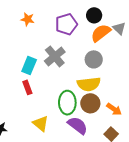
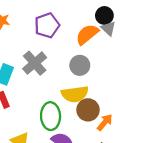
black circle: (94, 15) -> (104, 15), moved
brown circle: (90, 103) -> (88, 110), moved
orange arrow: (114, 109) -> (105, 122), turned -84

